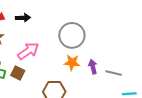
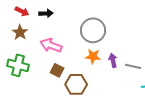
pink arrow: (28, 51) -> (51, 45), turned -125
brown square: (18, 73) -> (57, 70), moved

